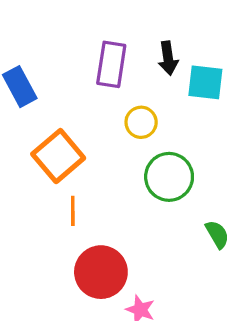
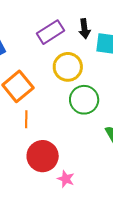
purple rectangle: (111, 64) -> (50, 32), turned 48
yellow circle: (141, 122) -> (68, 67), size x1.5

